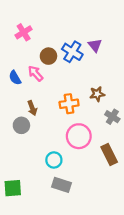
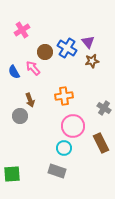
brown star: (97, 94) -> (92, 61), moved
cyan circle: (54, 160) -> (64, 148), moved

